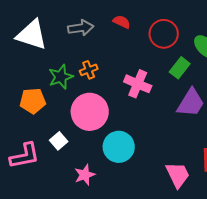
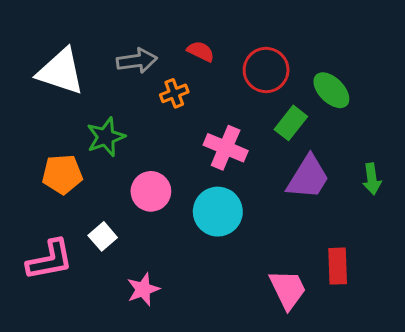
orange cross: (89, 70) -> (174, 93), moved
pink circle: (90, 112) -> (151, 191), size x0.7
cyan circle: (119, 147) -> (218, 212), moved

